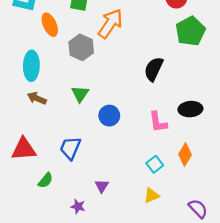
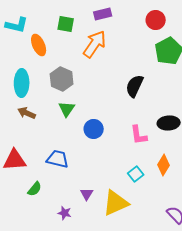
gray hexagon: (81, 47) -> (62, 79), moved
blue trapezoid: (70, 148) -> (58, 159), turned 80
yellow triangle: (151, 196) -> (116, 203), moved, size x1.8

